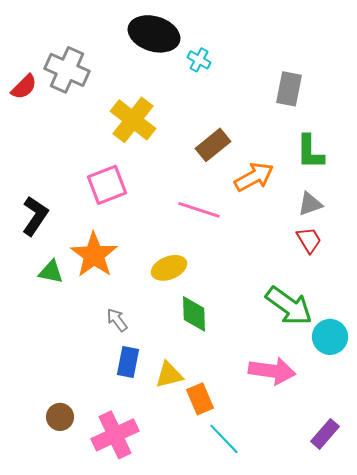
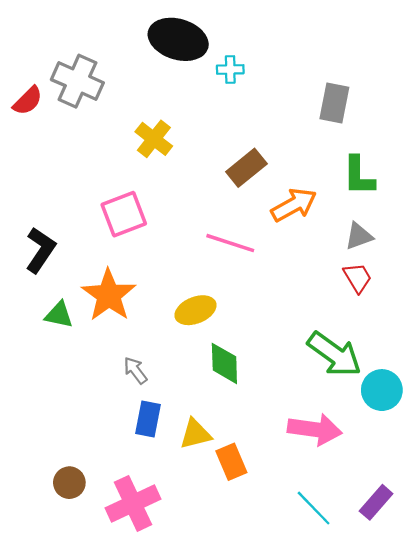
cyan cross: (199, 60) -> (230, 69), turned -30
yellow cross: (133, 120) -> (154, 139), size x0.7
cyan line: (224, 439) -> (314, 508), moved

